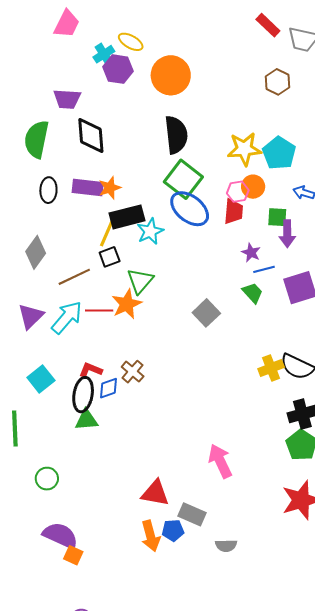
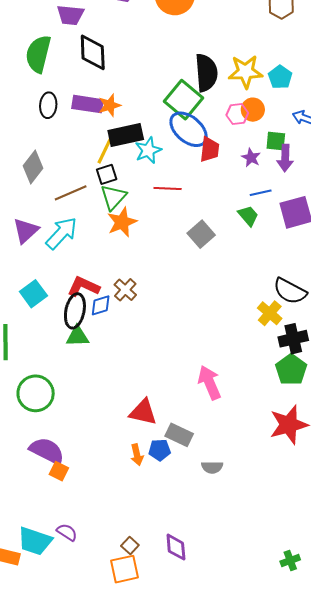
black semicircle: (176, 135) -> (206, 73), moved
cyan pentagon: (279, 153) -> (280, 77), size x0.7
red trapezoid: (234, 211) -> (210, 149), moved
purple star: (251, 253) -> (251, 158), moved
green triangle: (140, 281) -> (113, 197), moved
red line: (99, 310) -> (168, 188), moved
yellow cross: (271, 368) -> (270, 313), moved, turned -30
red L-shape: (91, 370) -> (83, 287), size x1.4
green circle: (47, 479) -> (36, 393), size x1.6
orange arrow: (151, 536) -> (137, 455), size x0.7

